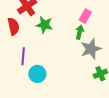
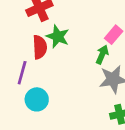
red semicircle: (13, 26) -> (40, 47), moved

